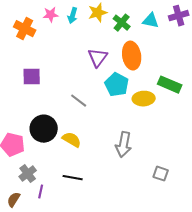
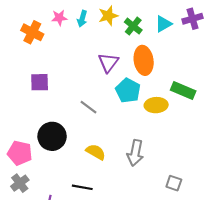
cyan triangle: (151, 21) -> (163, 24), turned -42
yellow semicircle: (72, 140) -> (96, 152), moved
gray cross: (28, 174) -> (20, 183), moved

